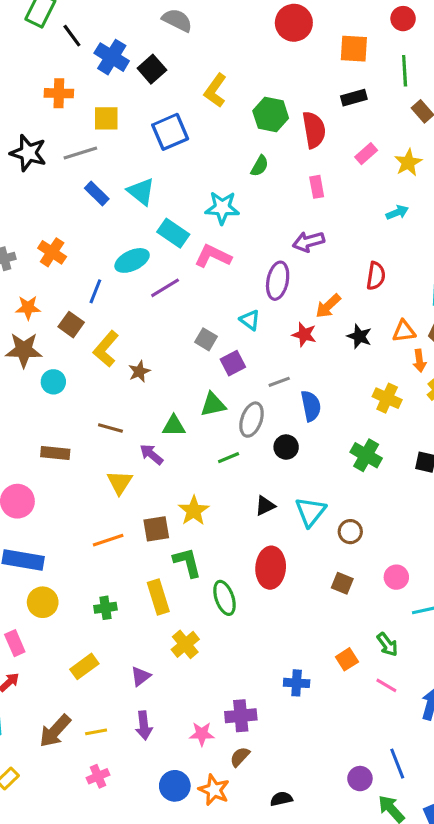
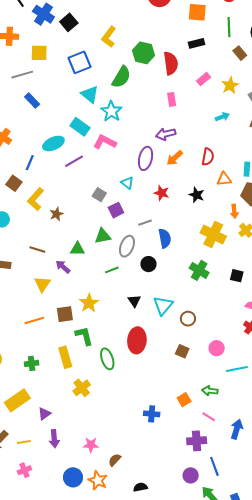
green semicircle: (260, 166) -> (121, 77), moved, size x1.6
cyan triangle: (141, 192) -> (90, 94), moved
cyan star: (222, 208) -> (111, 111), turned 30
orange arrow: (328, 306) -> (175, 158), moved
orange triangle: (404, 331) -> (224, 179), moved
yellow cross: (387, 398) -> (213, 234), size x1.4
black triangle: (265, 506) -> (134, 301), turned -40
green arrow: (387, 644) -> (210, 391), turned 133
yellow rectangle: (84, 666) -> (17, 400), size x1.4
purple triangle: (141, 676) -> (44, 414), moved
purple cross: (241, 716) -> (197, 441), moved

